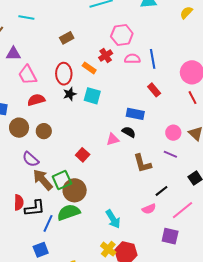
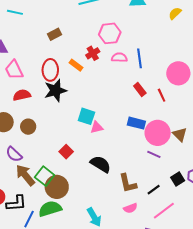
black star: (70, 94) -> (55, 90), size x1.6
cyan square: (92, 96) -> (86, 116), moved
red line: (193, 98) -> (162, 95), moved
blue rectangle: (135, 114) -> (136, 123), moved
black semicircle: (129, 132) -> (101, 164), moved, size x1.5
pink circle: (173, 133) -> (158, 133), size x1.6
pink triangle: (113, 139) -> (97, 127), moved
brown L-shape: (142, 163) -> (128, 183), moved
green square: (62, 180) -> (45, 176), turned -30
black line: (162, 191) -> (154, 190), moved

